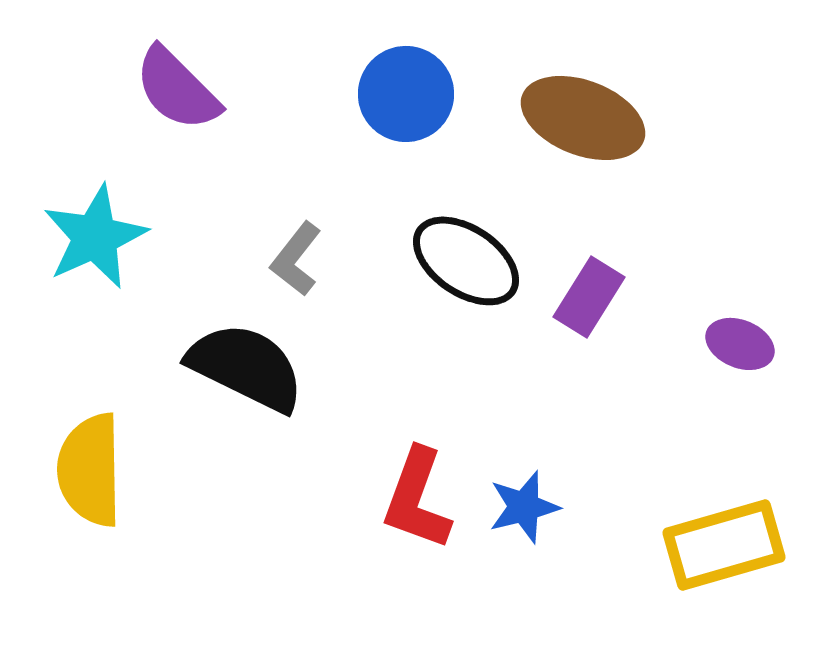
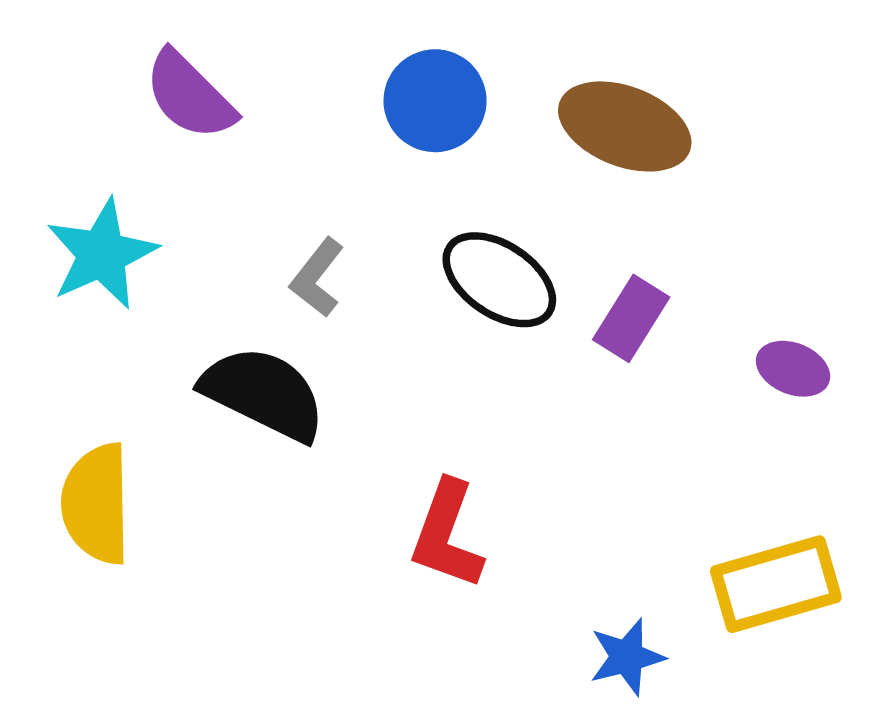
blue star: (524, 507) -> (627, 657), moved

